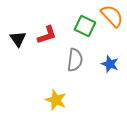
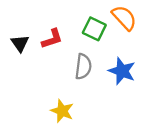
blue star: (110, 64) -> (122, 71), size x1.4

